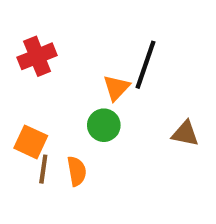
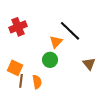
black line: (146, 65) -> (70, 31), turned -65
brown triangle: (185, 134) -> (89, 64), turned 40

